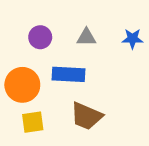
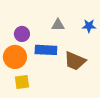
purple circle: (40, 37) -> (22, 34), moved
brown trapezoid: (86, 116) -> (75, 61), moved

